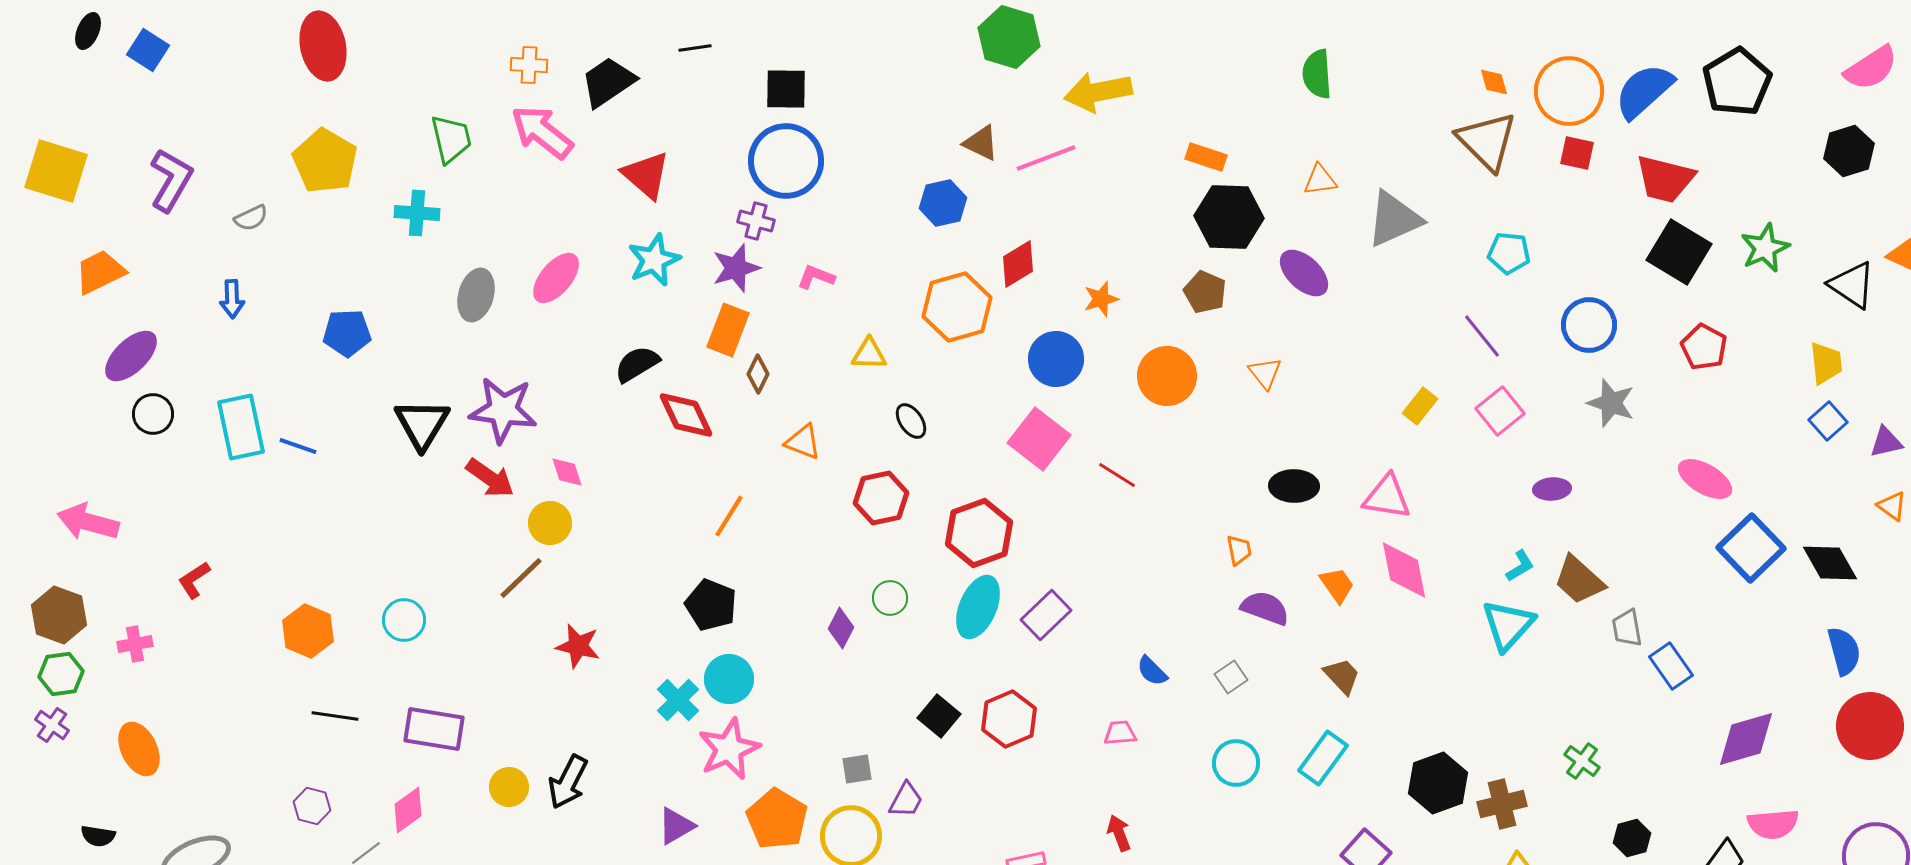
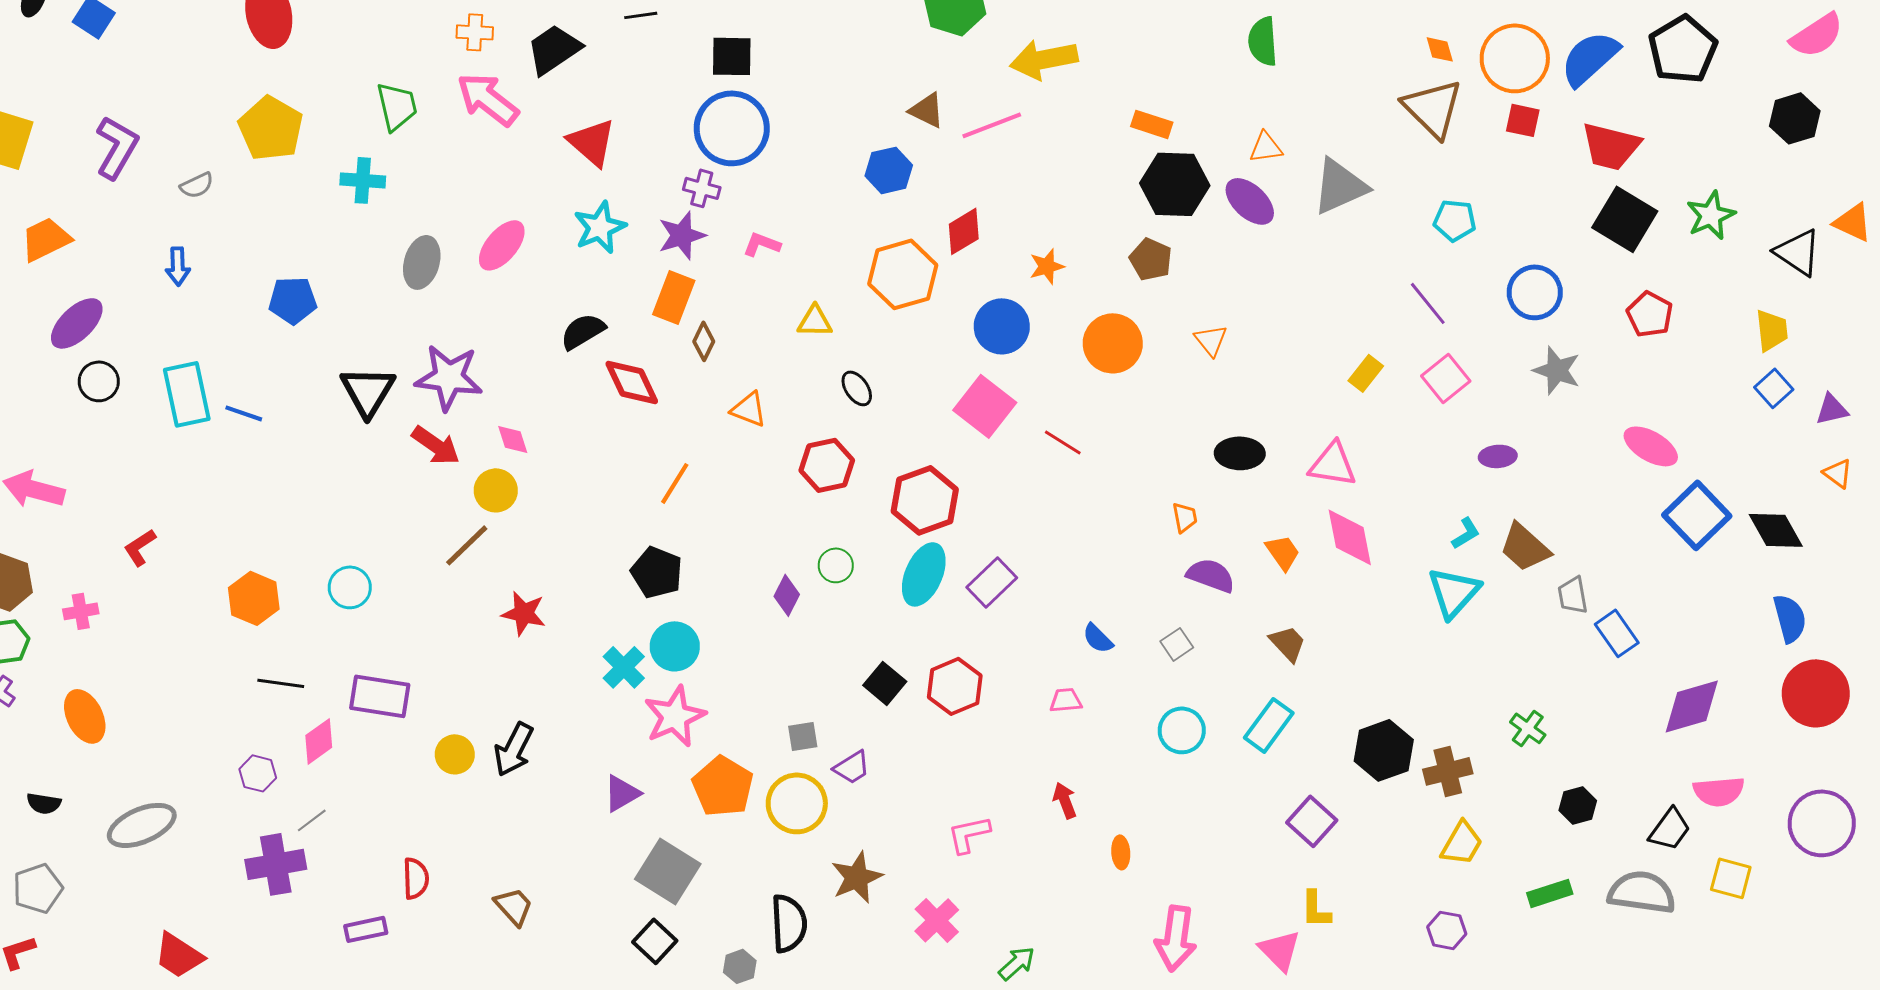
purple ellipse: (1304, 273) -> (1250, 201), moved
purple trapezoid: (906, 800) -> (852, 767), turned 30
pink diamond: (408, 810) -> (319, 741), moved

